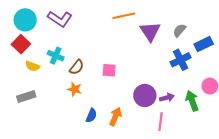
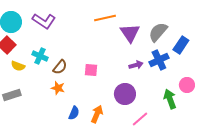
gray semicircle: (179, 30) -> (158, 32), size x1.5
blue rectangle: (204, 44) -> (181, 45), turned -30
purple arrow: (167, 98) -> (136, 65), moved
pink line: (161, 122) -> (140, 119), turned 42

